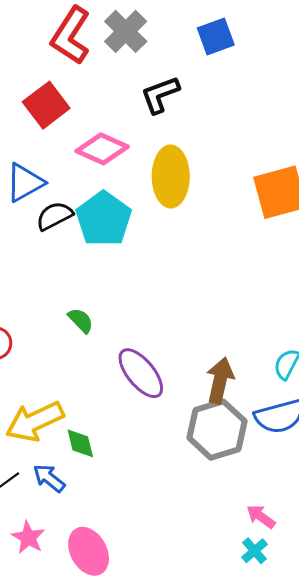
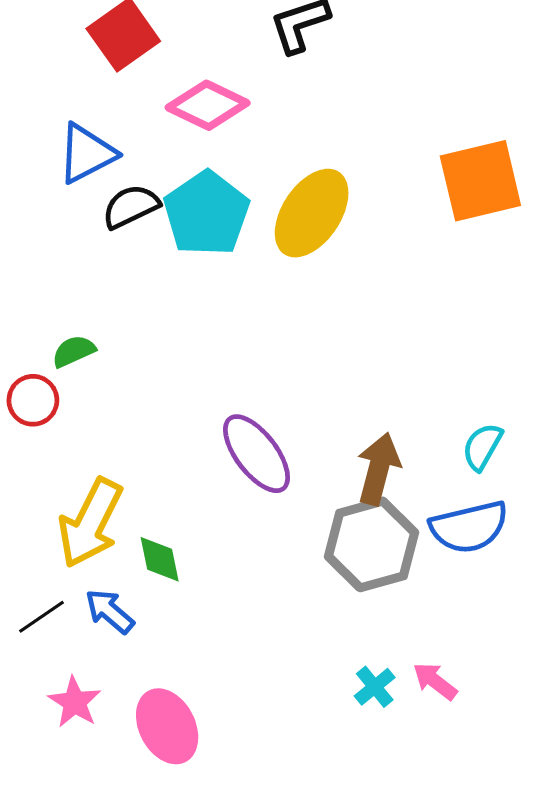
yellow ellipse: (171, 176) -> (312, 213), moved, turned 32
green semicircle: (81, 320) -> (74, 351), moved, turned -72
yellow arrow: (35, 421) -> (90, 523), turned -40
cyan cross: (255, 551) -> (375, 687), moved

